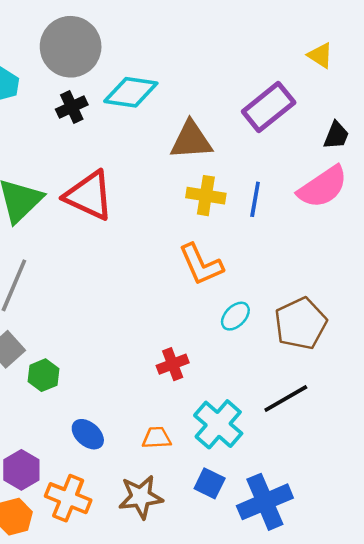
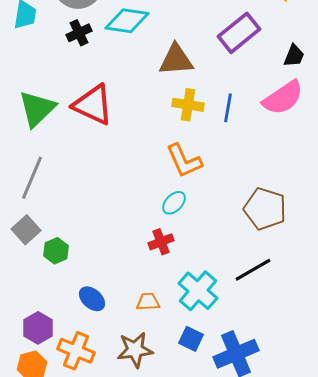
cyan ellipse: (235, 316) -> (174, 203), moved
brown pentagon: (301, 323) -> (265, 209), turned -30

